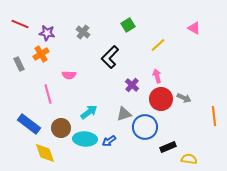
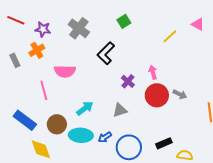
pink triangle: (194, 28) -> (198, 24), moved
gray cross: (83, 32) -> (79, 28), size x1.5
yellow line: (158, 45) -> (170, 36), moved
pink semicircle: (69, 75) -> (65, 71), size x1.5
blue circle: (145, 127) -> (129, 147), moved

